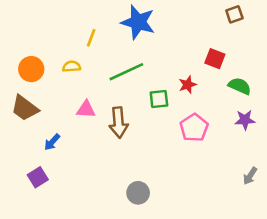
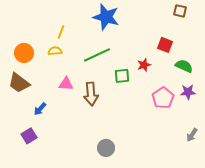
brown square: (234, 14) -> (180, 11), turned 32
yellow line: (91, 38) -> (61, 32), moved
pink pentagon: (194, 128) -> (163, 98), moved

